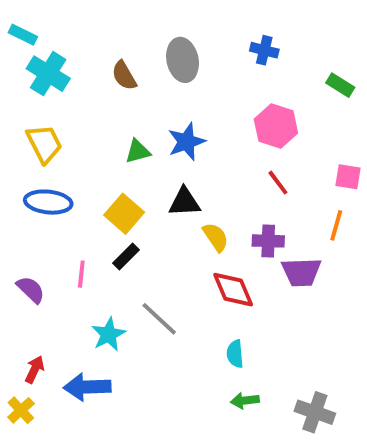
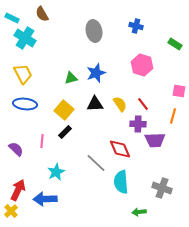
brown semicircle: (124, 75) -> (42, 14), moved
red line: (278, 183) -> (143, 104), moved
yellow semicircle: (216, 237) -> (120, 104), moved
gray line: (159, 319) -> (96, 163), moved
cyan semicircle: (235, 354) -> (121, 182), size x1.6
red arrow: (35, 369) -> (18, 190), size x1.5
green arrow: (245, 401) -> (139, 212), moved
gray cross: (315, 412) -> (162, 188), moved

